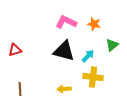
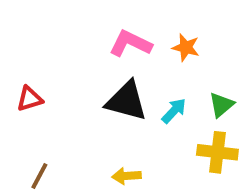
green triangle: (112, 45) -> (221, 105), moved
yellow cross: (93, 77) -> (217, 152), moved
brown line: (20, 89) -> (39, 176), turned 32

